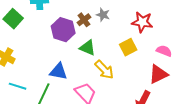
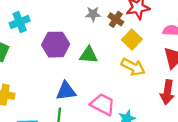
brown cross: (84, 20) -> (116, 19), moved
yellow arrow: (104, 70) -> (133, 67), moved

